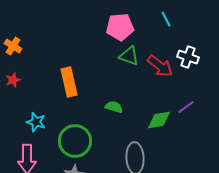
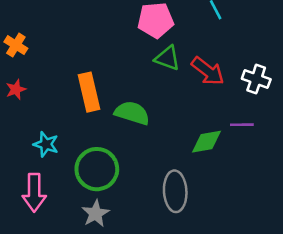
white cross: (188, 57) -> (256, 79), moved
green semicircle: (114, 107) -> (132, 113), moved, size x1.5
purple line: (186, 107) -> (242, 125), turned 36

